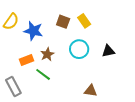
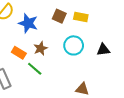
yellow rectangle: (84, 21) -> (81, 17), turned -48
orange rectangle: (26, 60) -> (19, 53), turned 48

